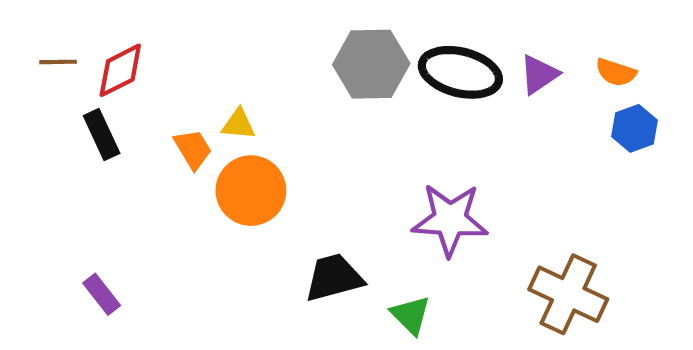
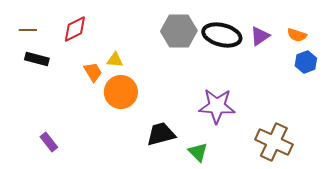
red diamond: (120, 70) -> (75, 29), moved
black rectangle: (102, 135) -> (37, 59), moved, turned -50

